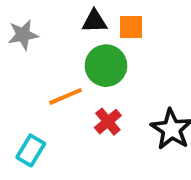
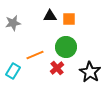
green circle: (106, 66) -> (66, 47), moved
cyan rectangle: (31, 150) -> (13, 71), moved

